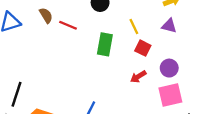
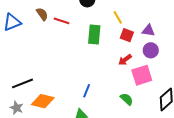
purple triangle: (169, 26) -> (148, 30), moved
black line: (17, 94) -> (22, 83), turned 55
pink square: (170, 95) -> (142, 75), moved

